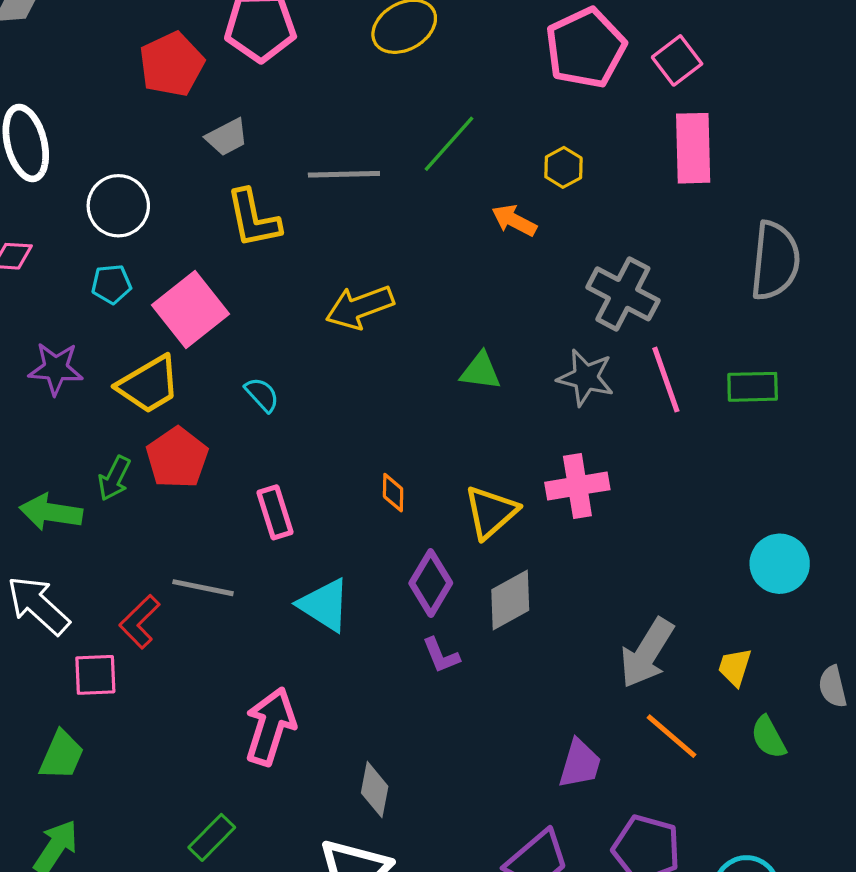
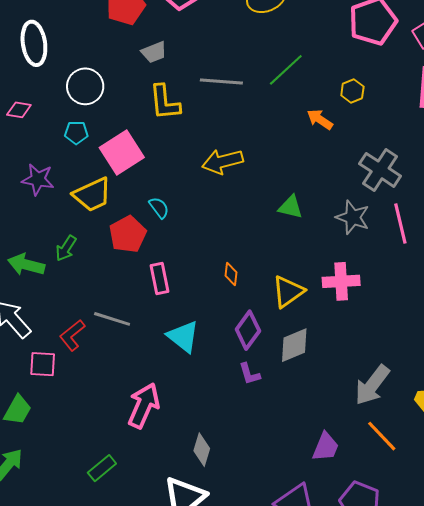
red pentagon: (177, 458) -> (128, 234), moved

